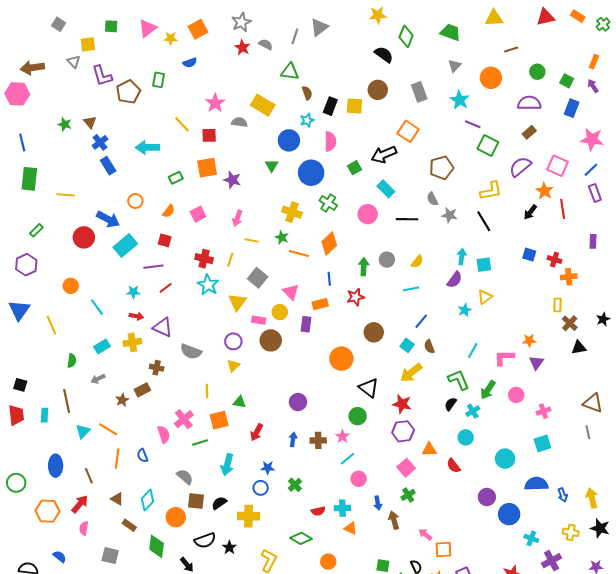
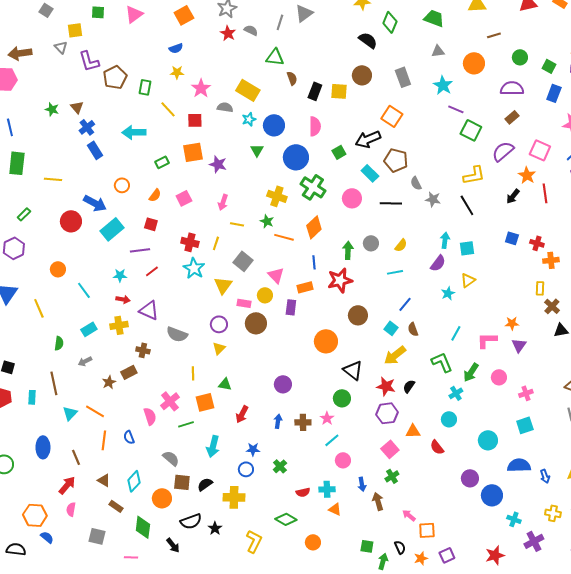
yellow star: (171, 38) -> (177, 72), moved
gray triangle: (455, 66) -> (438, 51), turned 40
green rectangle: (159, 80) -> (145, 87), moved
cyan star: (307, 120) -> (249, 119), moved
brown pentagon: (441, 168) -> (396, 160), moved, turned 30
green cross: (328, 203) -> (313, 187), size x1.4
red star: (356, 297) -> (340, 280), size x1.4
black semicircle: (451, 404) -> (409, 386), moved
orange hexagon: (47, 511) -> (35, 515), moved

